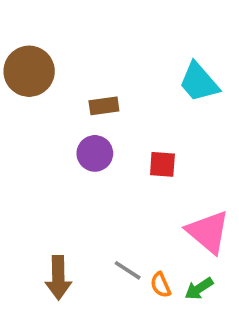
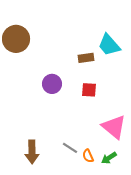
brown rectangle: (104, 106) -> (86, 58), moved

